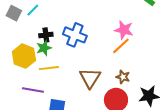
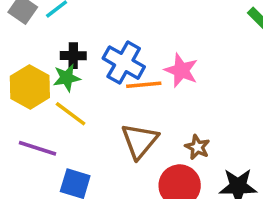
pink star: (124, 30) -> (181, 70), moved
orange line: (121, 46) -> (144, 85), moved, turned 30
yellow line: (49, 68) -> (71, 114), turned 36

